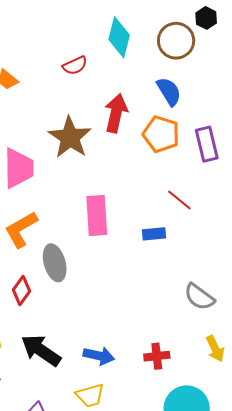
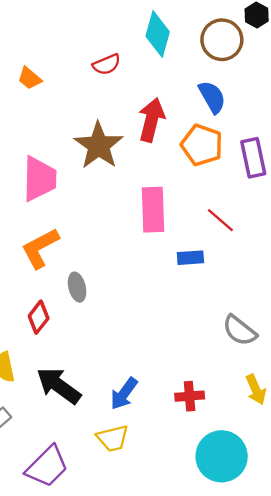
pink rectangle: (97, 216) -> (153, 210), moved
gray ellipse: (55, 263) -> (77, 287), size x0.7
blue arrow: (99, 356) -> (124, 394), turned 112

